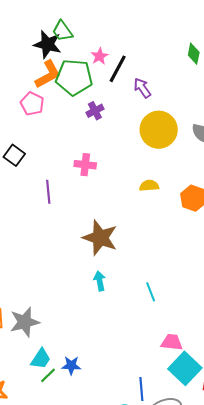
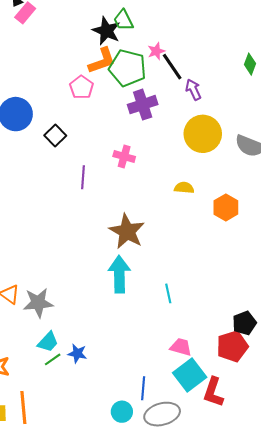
black line: (118, 69) -> (172, 67), turned -72
purple cross: (95, 111) -> (143, 105), size x1.6
cyan arrow: (100, 281) -> (119, 274), size x1.8

